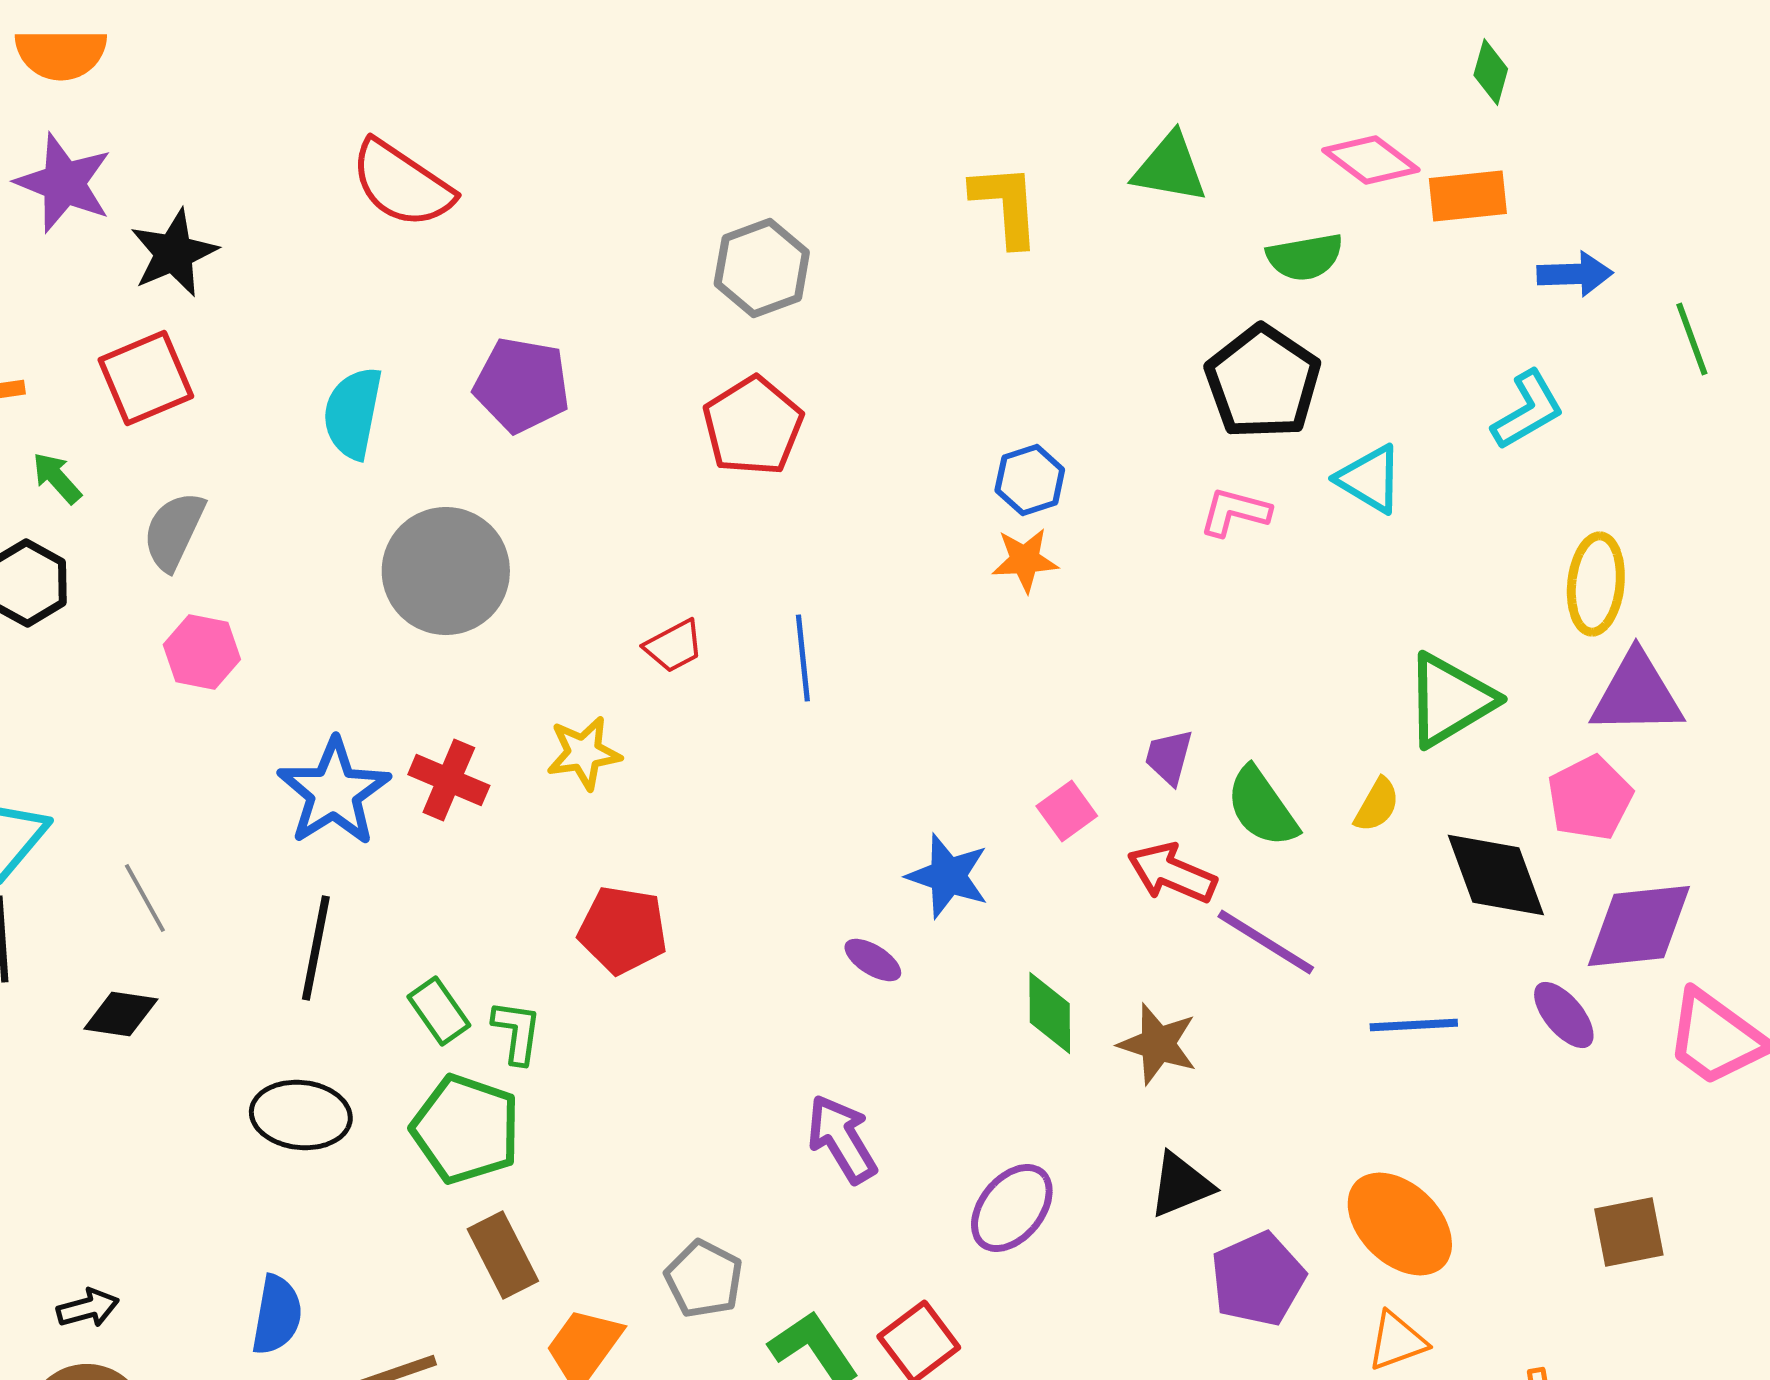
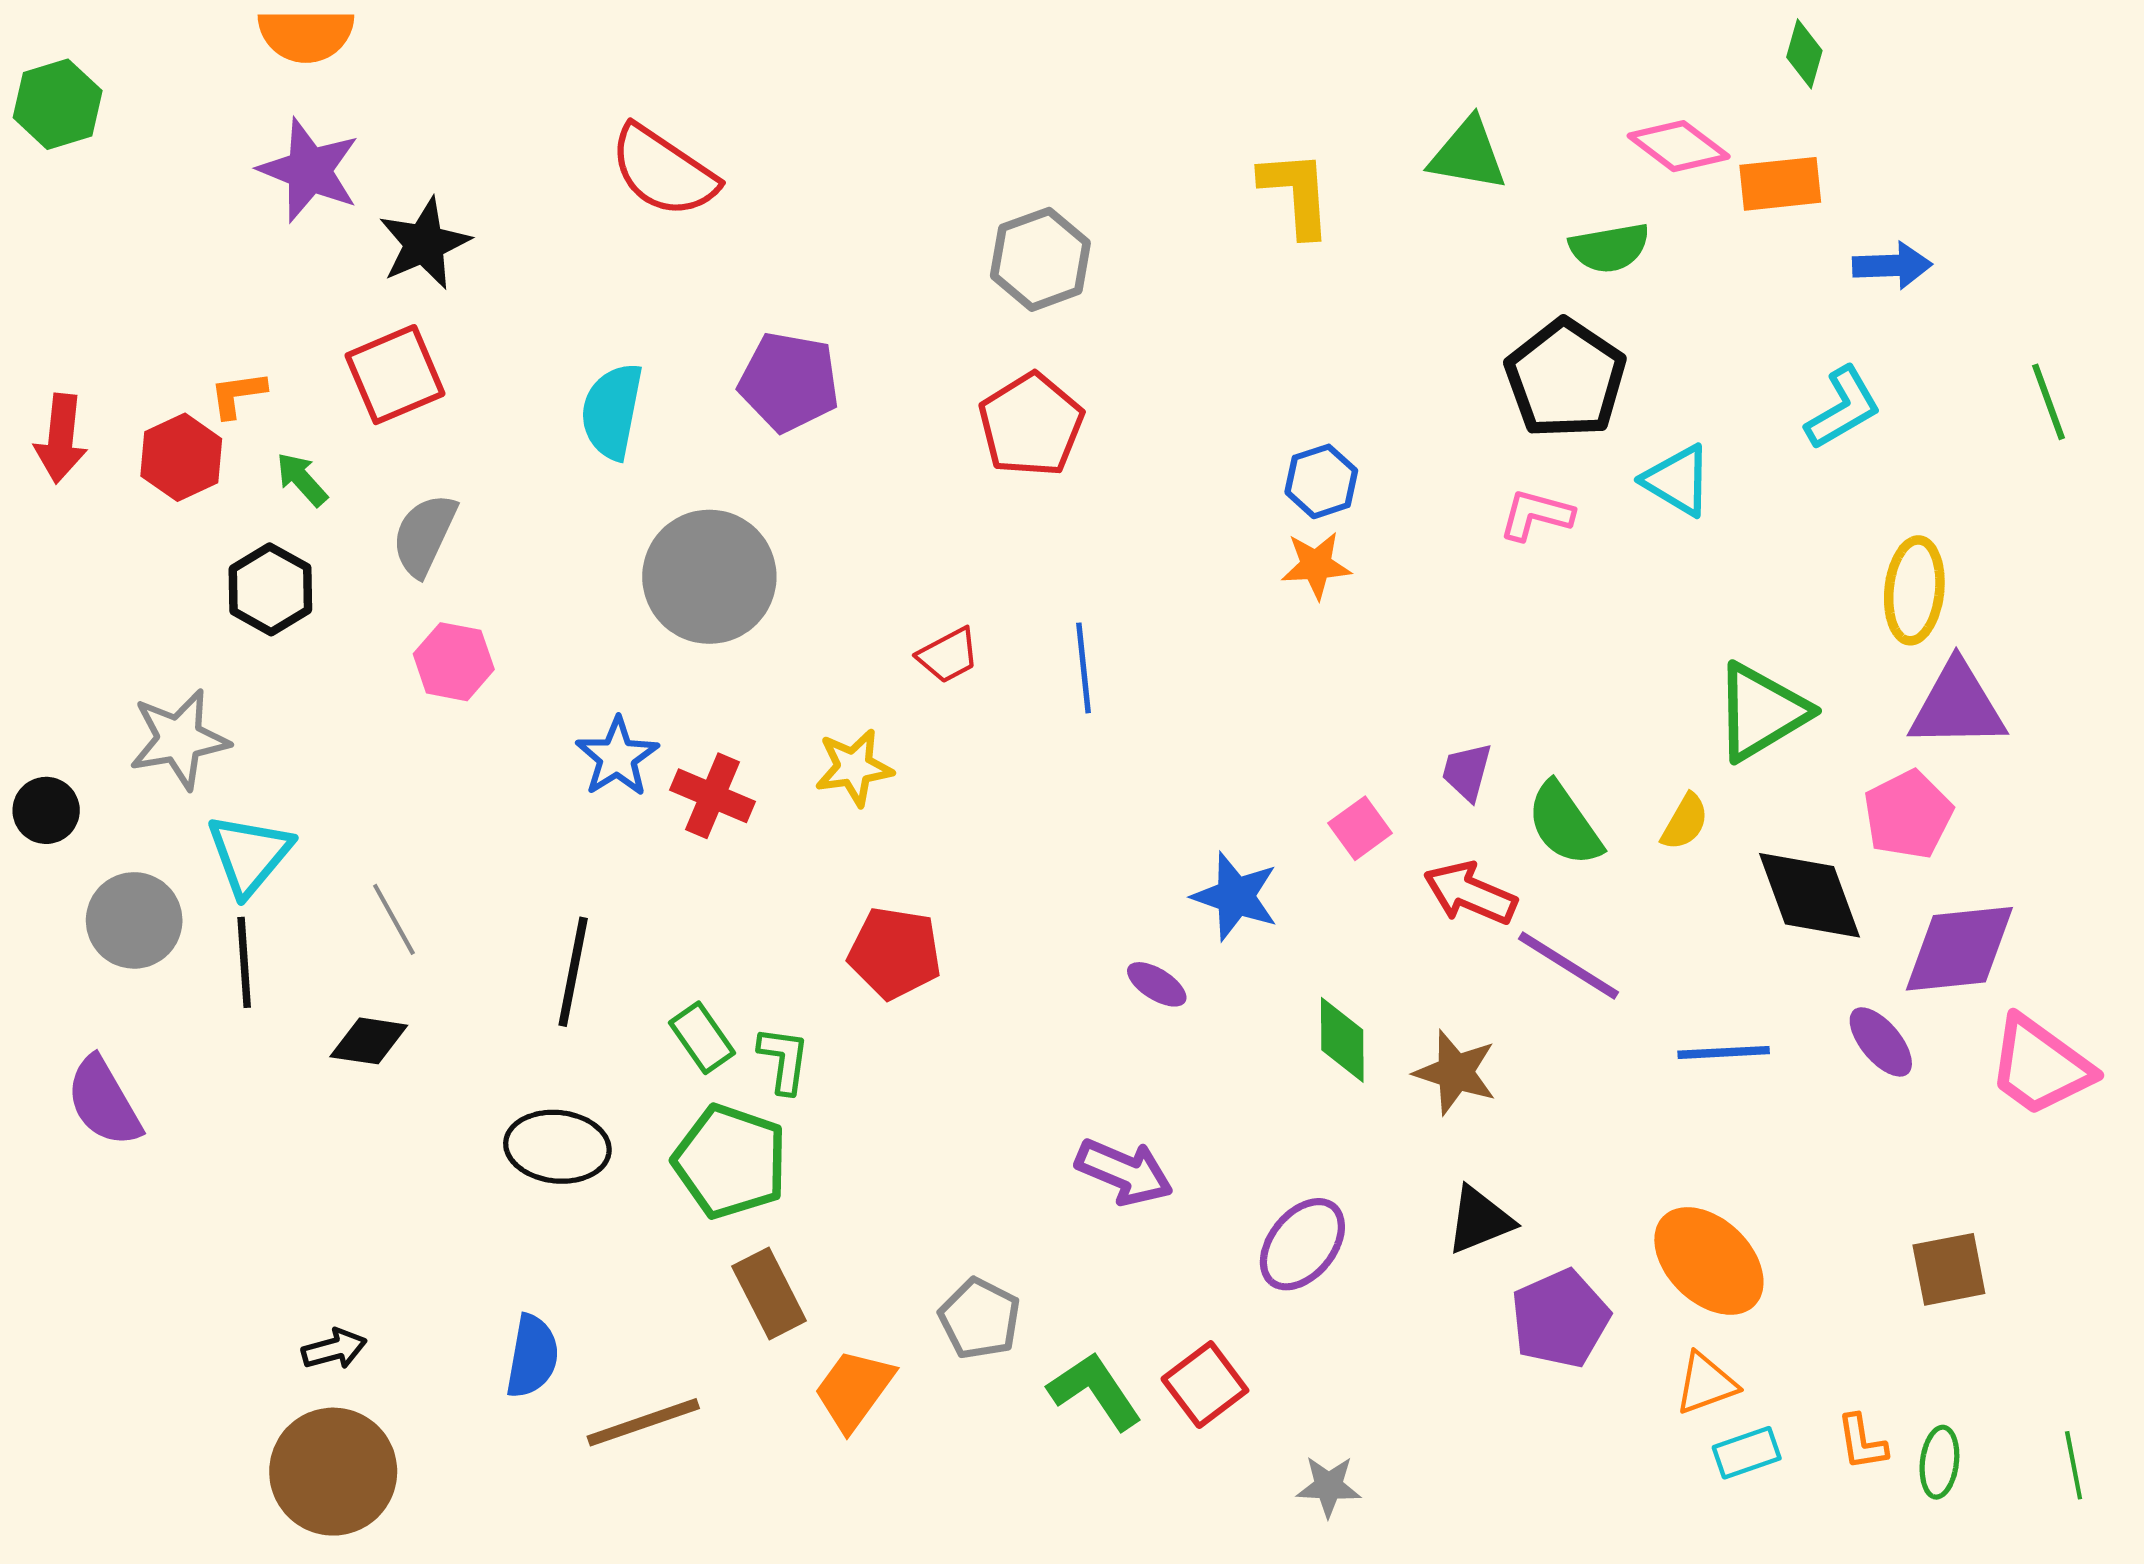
green line: (1692, 339) -> (2048, 402), moved
blue star: (334, 792) -> (617, 757), moved, size x0.7
purple arrow: (842, 1139) -> (1124, 1172), turned 144

